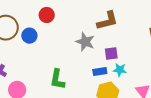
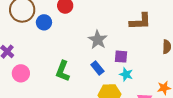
brown L-shape: (107, 21) -> (140, 21), moved
blue rectangle: (100, 72) -> (97, 68), moved, turned 48

